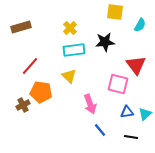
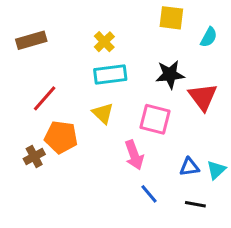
black star: (105, 42) -> (170, 74), moved
pink square: (118, 84) -> (155, 119), moved

